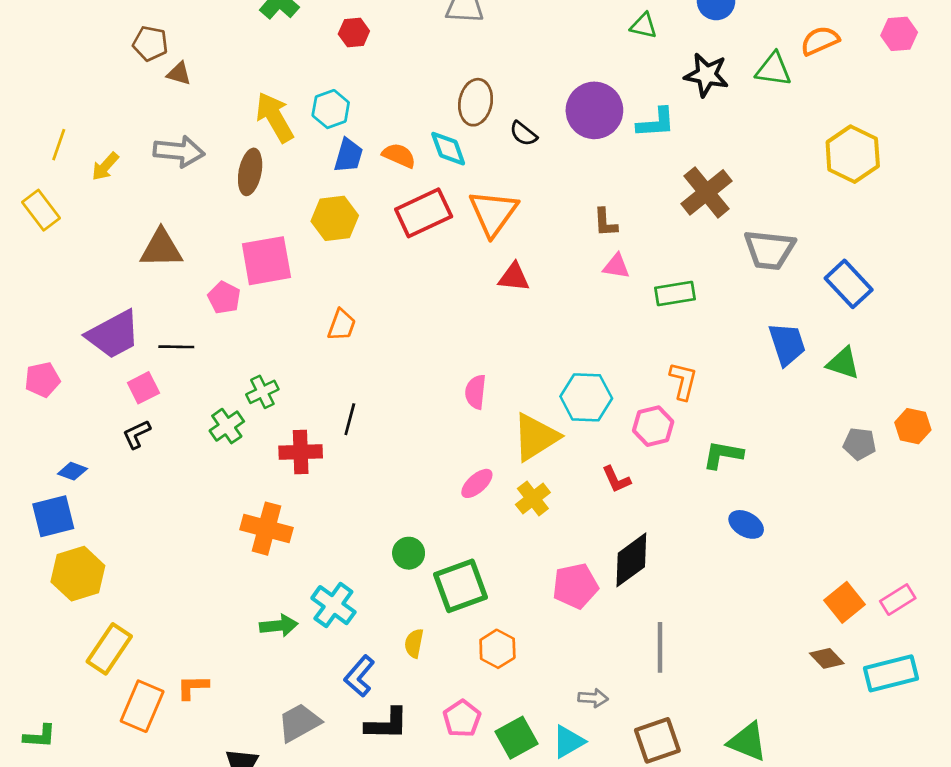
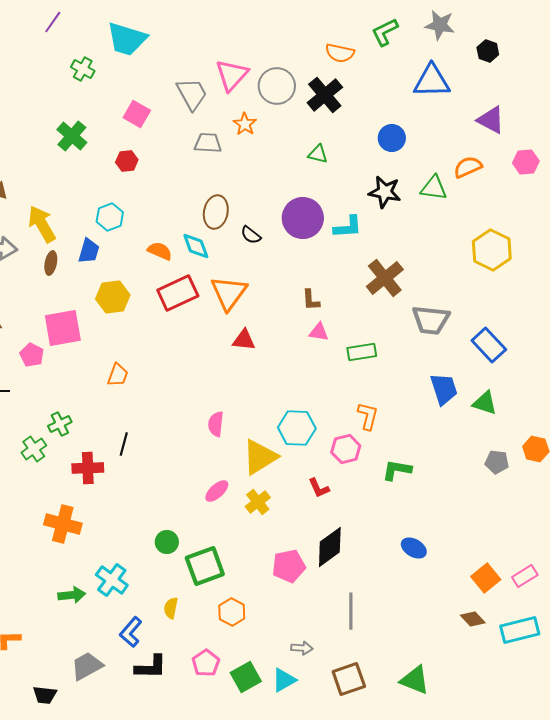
green triangle: (644, 26) -> (318, 154), moved
yellow arrow: (275, 117) -> (42, 224), moved
blue trapezoid: (348, 155) -> (89, 251), moved
brown ellipse: (250, 172) -> (51, 263), size x0.7
blue ellipse: (746, 524) -> (414, 548), moved

